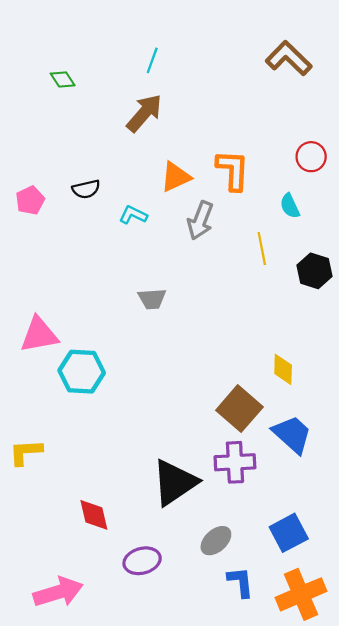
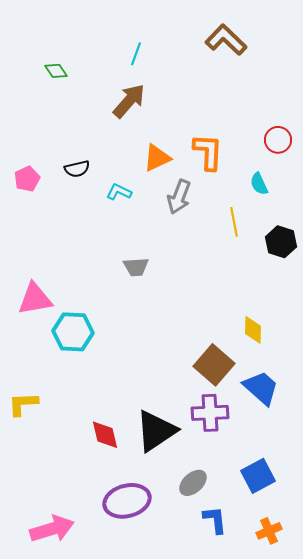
brown L-shape: (289, 58) -> (226, 40), moved
red diamond: (94, 515) -> (105, 435), moved
purple ellipse: (142, 561) -> (127, 501), size x1.4
orange cross: (301, 594) -> (269, 531), size x0.6

